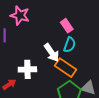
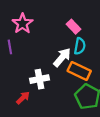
pink star: (20, 15) -> (22, 24), turned 30
white arrow: (52, 53) -> (62, 57), turned -96

